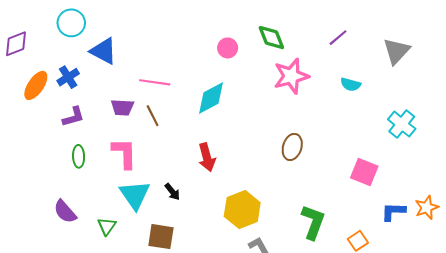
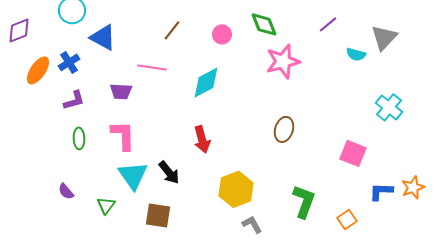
cyan semicircle: (351, 84) -> (356, 54), moved
brown line: (153, 116) -> (172, 30), moved, turned 65
black arrow: (172, 192) -> (169, 172), size x1.4
purple semicircle: (65, 212) -> (66, 191), size x0.7

